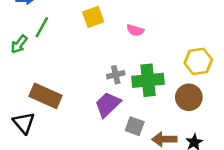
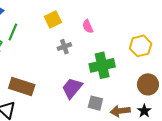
pink semicircle: (135, 30) -> (88, 26), turned 56
gray cross: (116, 75) -> (64, 47), moved
brown circle: (189, 97) -> (148, 84), moved

